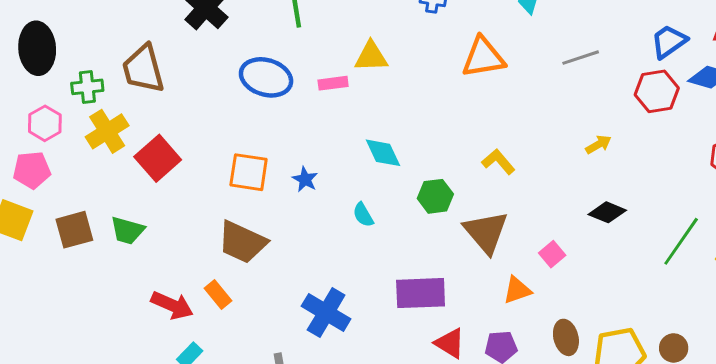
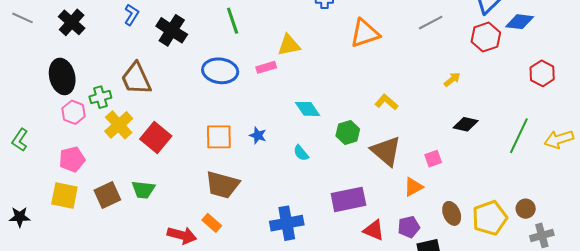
pink hexagon: (45, 123) -> (74, 112), moved
pink square: (552, 254) -> (433, 159), turned 30
blue cross: (326, 313) -> (287, 223), turned -32

